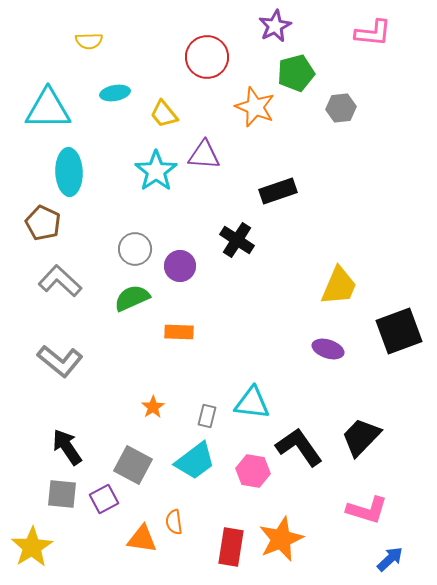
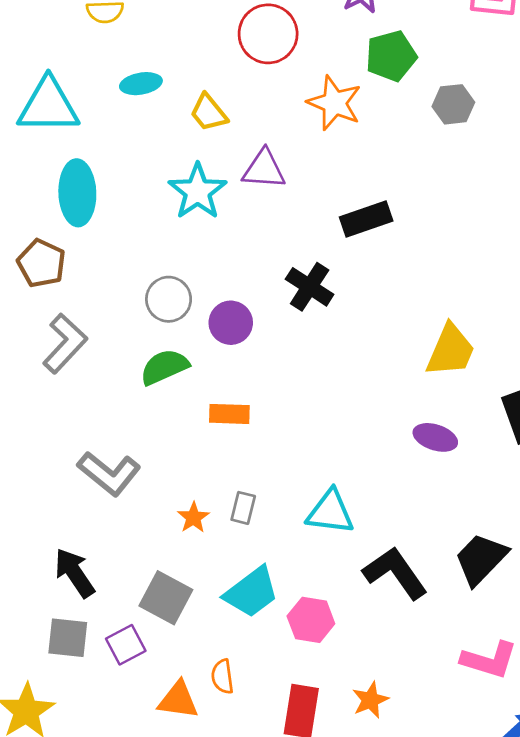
gray L-shape: (60, 281) -> (65, 343), turned 90
gray L-shape: (60, 361) -> (109, 473), moved
gray rectangle: (207, 416) -> (243, 508), moved
pink hexagon: (253, 471) -> (311, 620), moved
orange star: (281, 539) -> (370, 700), size x0.6

